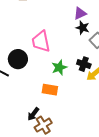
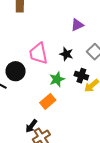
black star: (83, 28) -> (66, 54), moved
orange rectangle: (50, 90) -> (48, 101), turned -49

